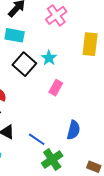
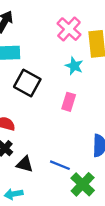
pink cross: (56, 15) -> (69, 29), moved
cyan star: (49, 58) -> (74, 66), moved

